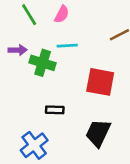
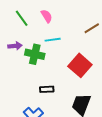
pink semicircle: (62, 14) -> (47, 16), turned -56
red square: (100, 82) -> (80, 65), turned 35

